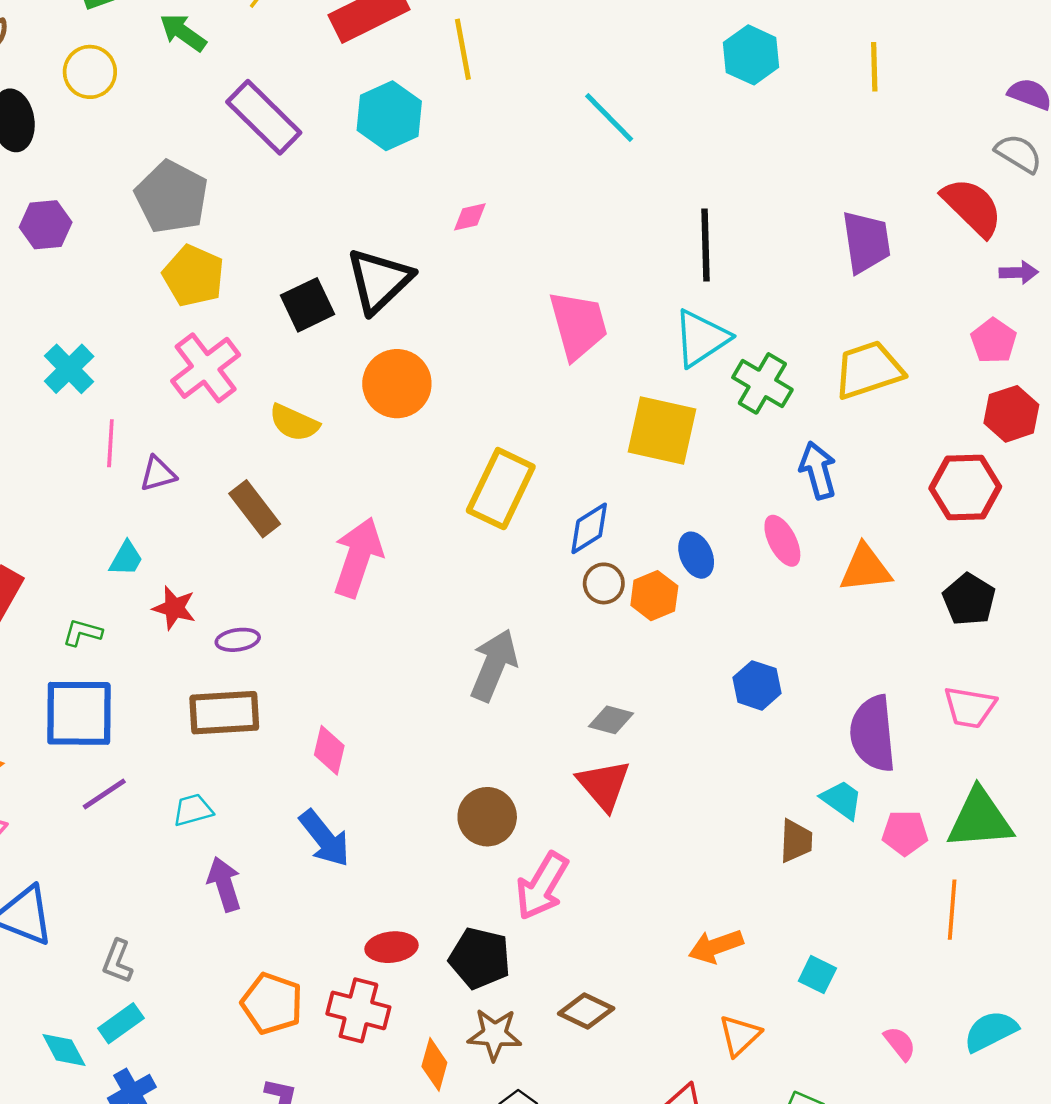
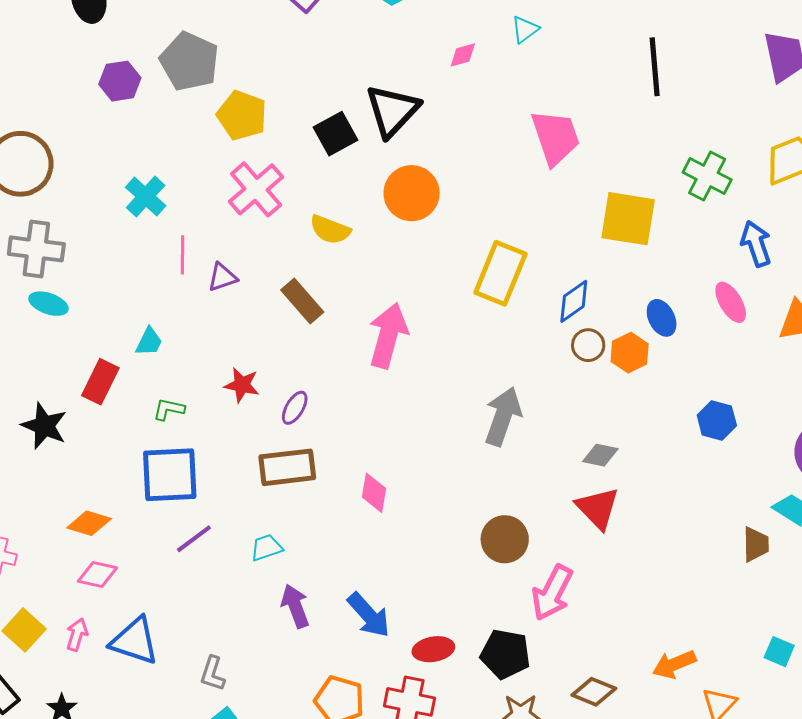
gray pentagon: (172, 197) -> (189, 61), moved
cyan triangle: (701, 338) -> (525, 29), moved, size x0.6
cyan trapezoid: (126, 559) -> (149, 342), moved
purple ellipse: (238, 640) -> (295, 408), turned -48
blue arrow: (325, 838) -> (369, 615), moved
orange arrow: (716, 946) -> (674, 664), moved

